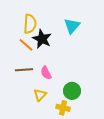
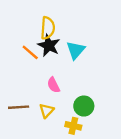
yellow semicircle: (30, 24) -> (48, 28), moved
cyan triangle: (72, 26) -> (76, 50), moved
brown line: (24, 70) -> (19, 107), moved

